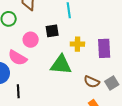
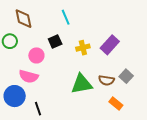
purple rectangle: (104, 48) -> (110, 45), turned 60
green triangle: (61, 65) -> (82, 84), moved

